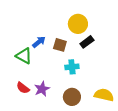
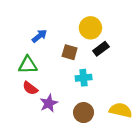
blue arrow: (39, 42) -> (39, 36), moved
green triangle: (24, 56) -> (28, 65), turned -30
red semicircle: (23, 88) -> (30, 88), moved

